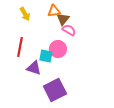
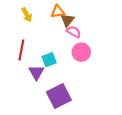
pink circle: (58, 49) -> (81, 52), moved
cyan square: (46, 56) -> (49, 60), turned -32
purple triangle: (34, 68) -> (36, 72), turned 42

